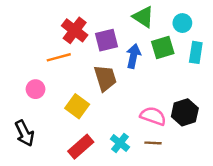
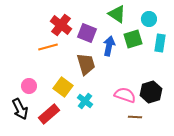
purple square: (106, 40) -> (87, 33), turned 36
pink circle: (35, 89) -> (29, 86), moved
cyan cross: (120, 143) -> (85, 101), moved
brown line: (153, 143) -> (135, 117), moved
red rectangle: (81, 147) -> (49, 114), moved

